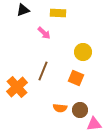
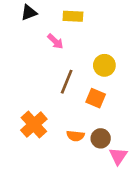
brown line: (43, 71) -> (67, 82), moved
orange cross: (17, 87) -> (34, 125), moved
pink triangle: (94, 124) -> (118, 156), turned -49

